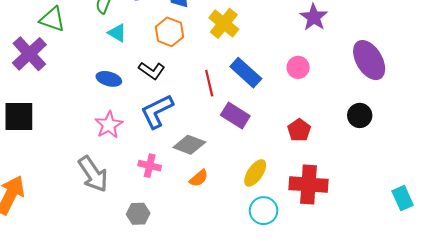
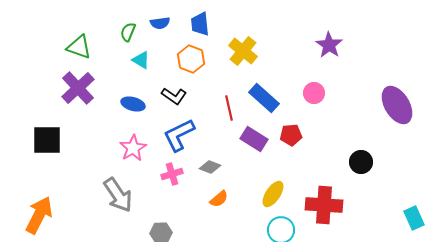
purple cross: (29, 54) -> (78, 88), moved
purple ellipse: (369, 60) -> (397, 105), moved
black circle: (360, 115) -> (361, 162), moved
red pentagon: (299, 130) -> (291, 135), moved, turned 30
gray diamond: (189, 145) -> (210, 167), size x0.7
pink cross: (150, 166) -> (172, 174), moved, turned -30

